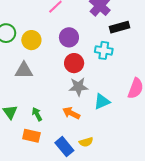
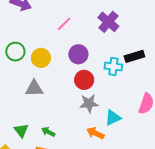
black rectangle: (120, 27) -> (134, 56), moved
orange arrow: (71, 113) -> (95, 133), moved
green arrow: (37, 114) -> (48, 132), turned -32

